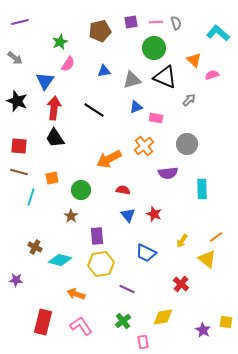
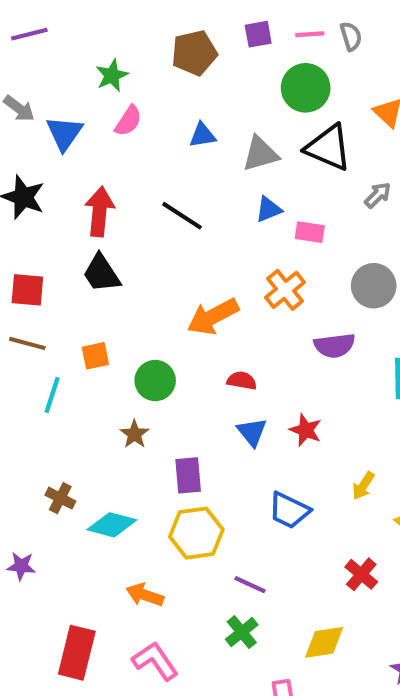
blue triangle: (45, 81) -> (64, 133), moved
green cross: (123, 321) -> (242, 632), moved

